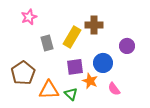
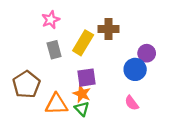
pink star: (29, 17) -> (51, 20), moved
blue circle: (103, 63) -> (135, 69), moved
orange star: (90, 81) -> (82, 94), moved

